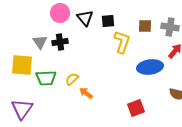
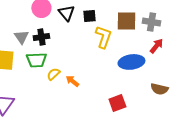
brown square: (145, 26) -> (126, 21), size x1.5
green trapezoid: (46, 78) -> (36, 60), moved
orange arrow: (86, 93) -> (72, 81), moved

